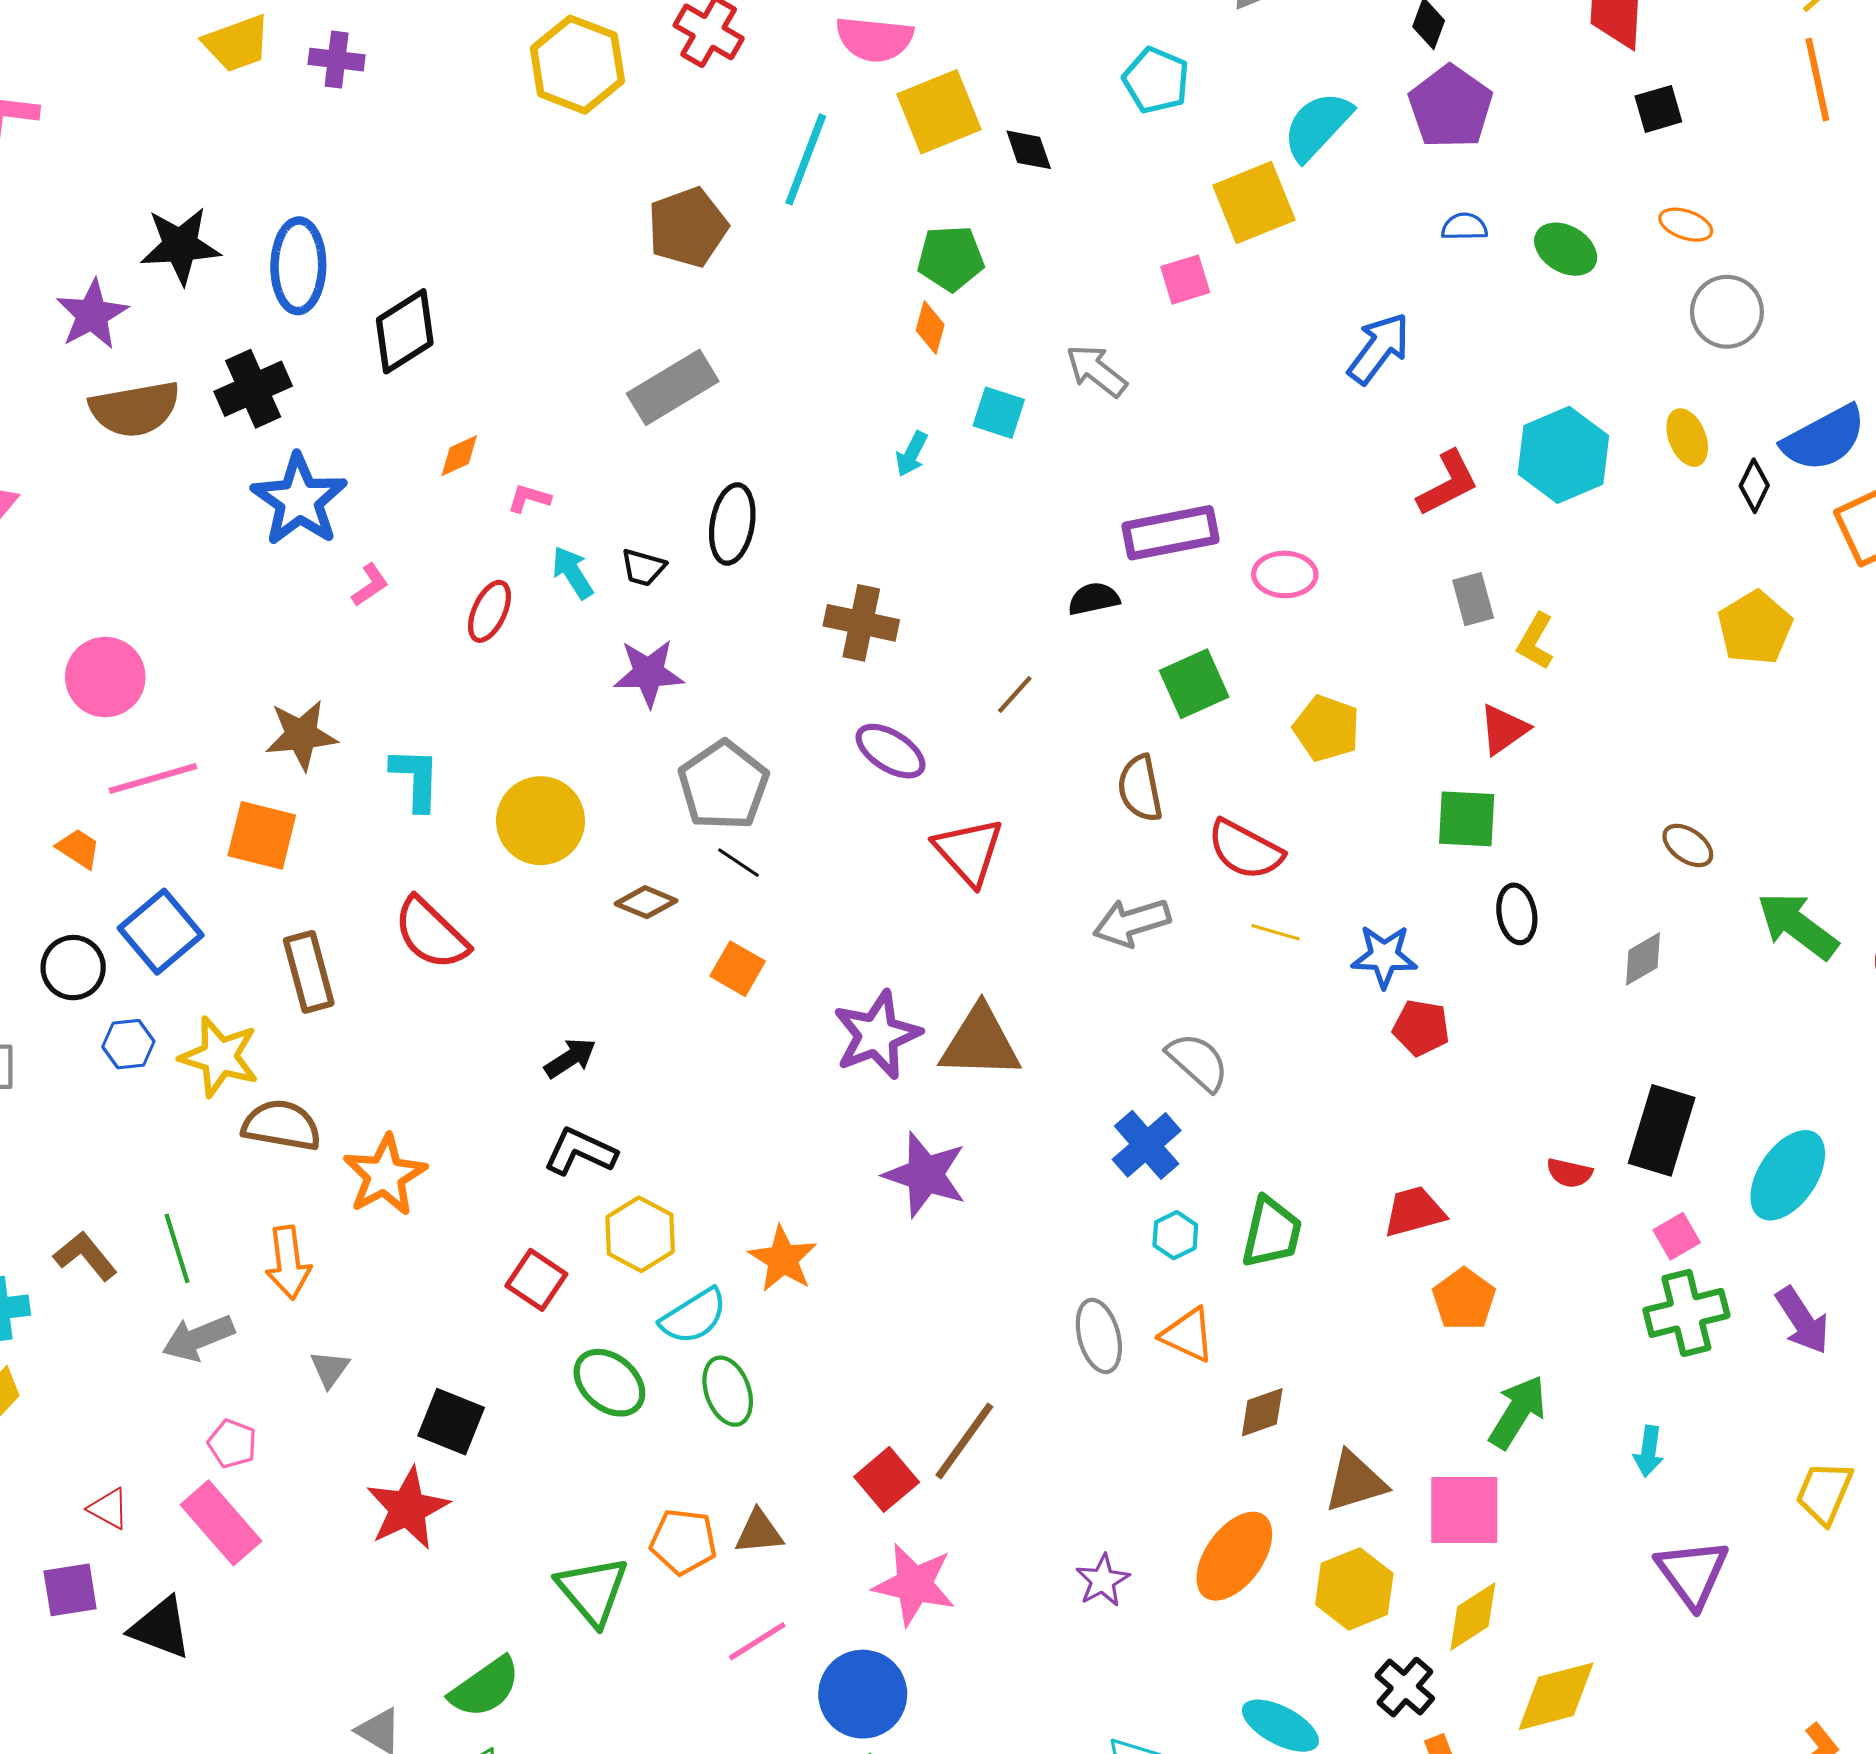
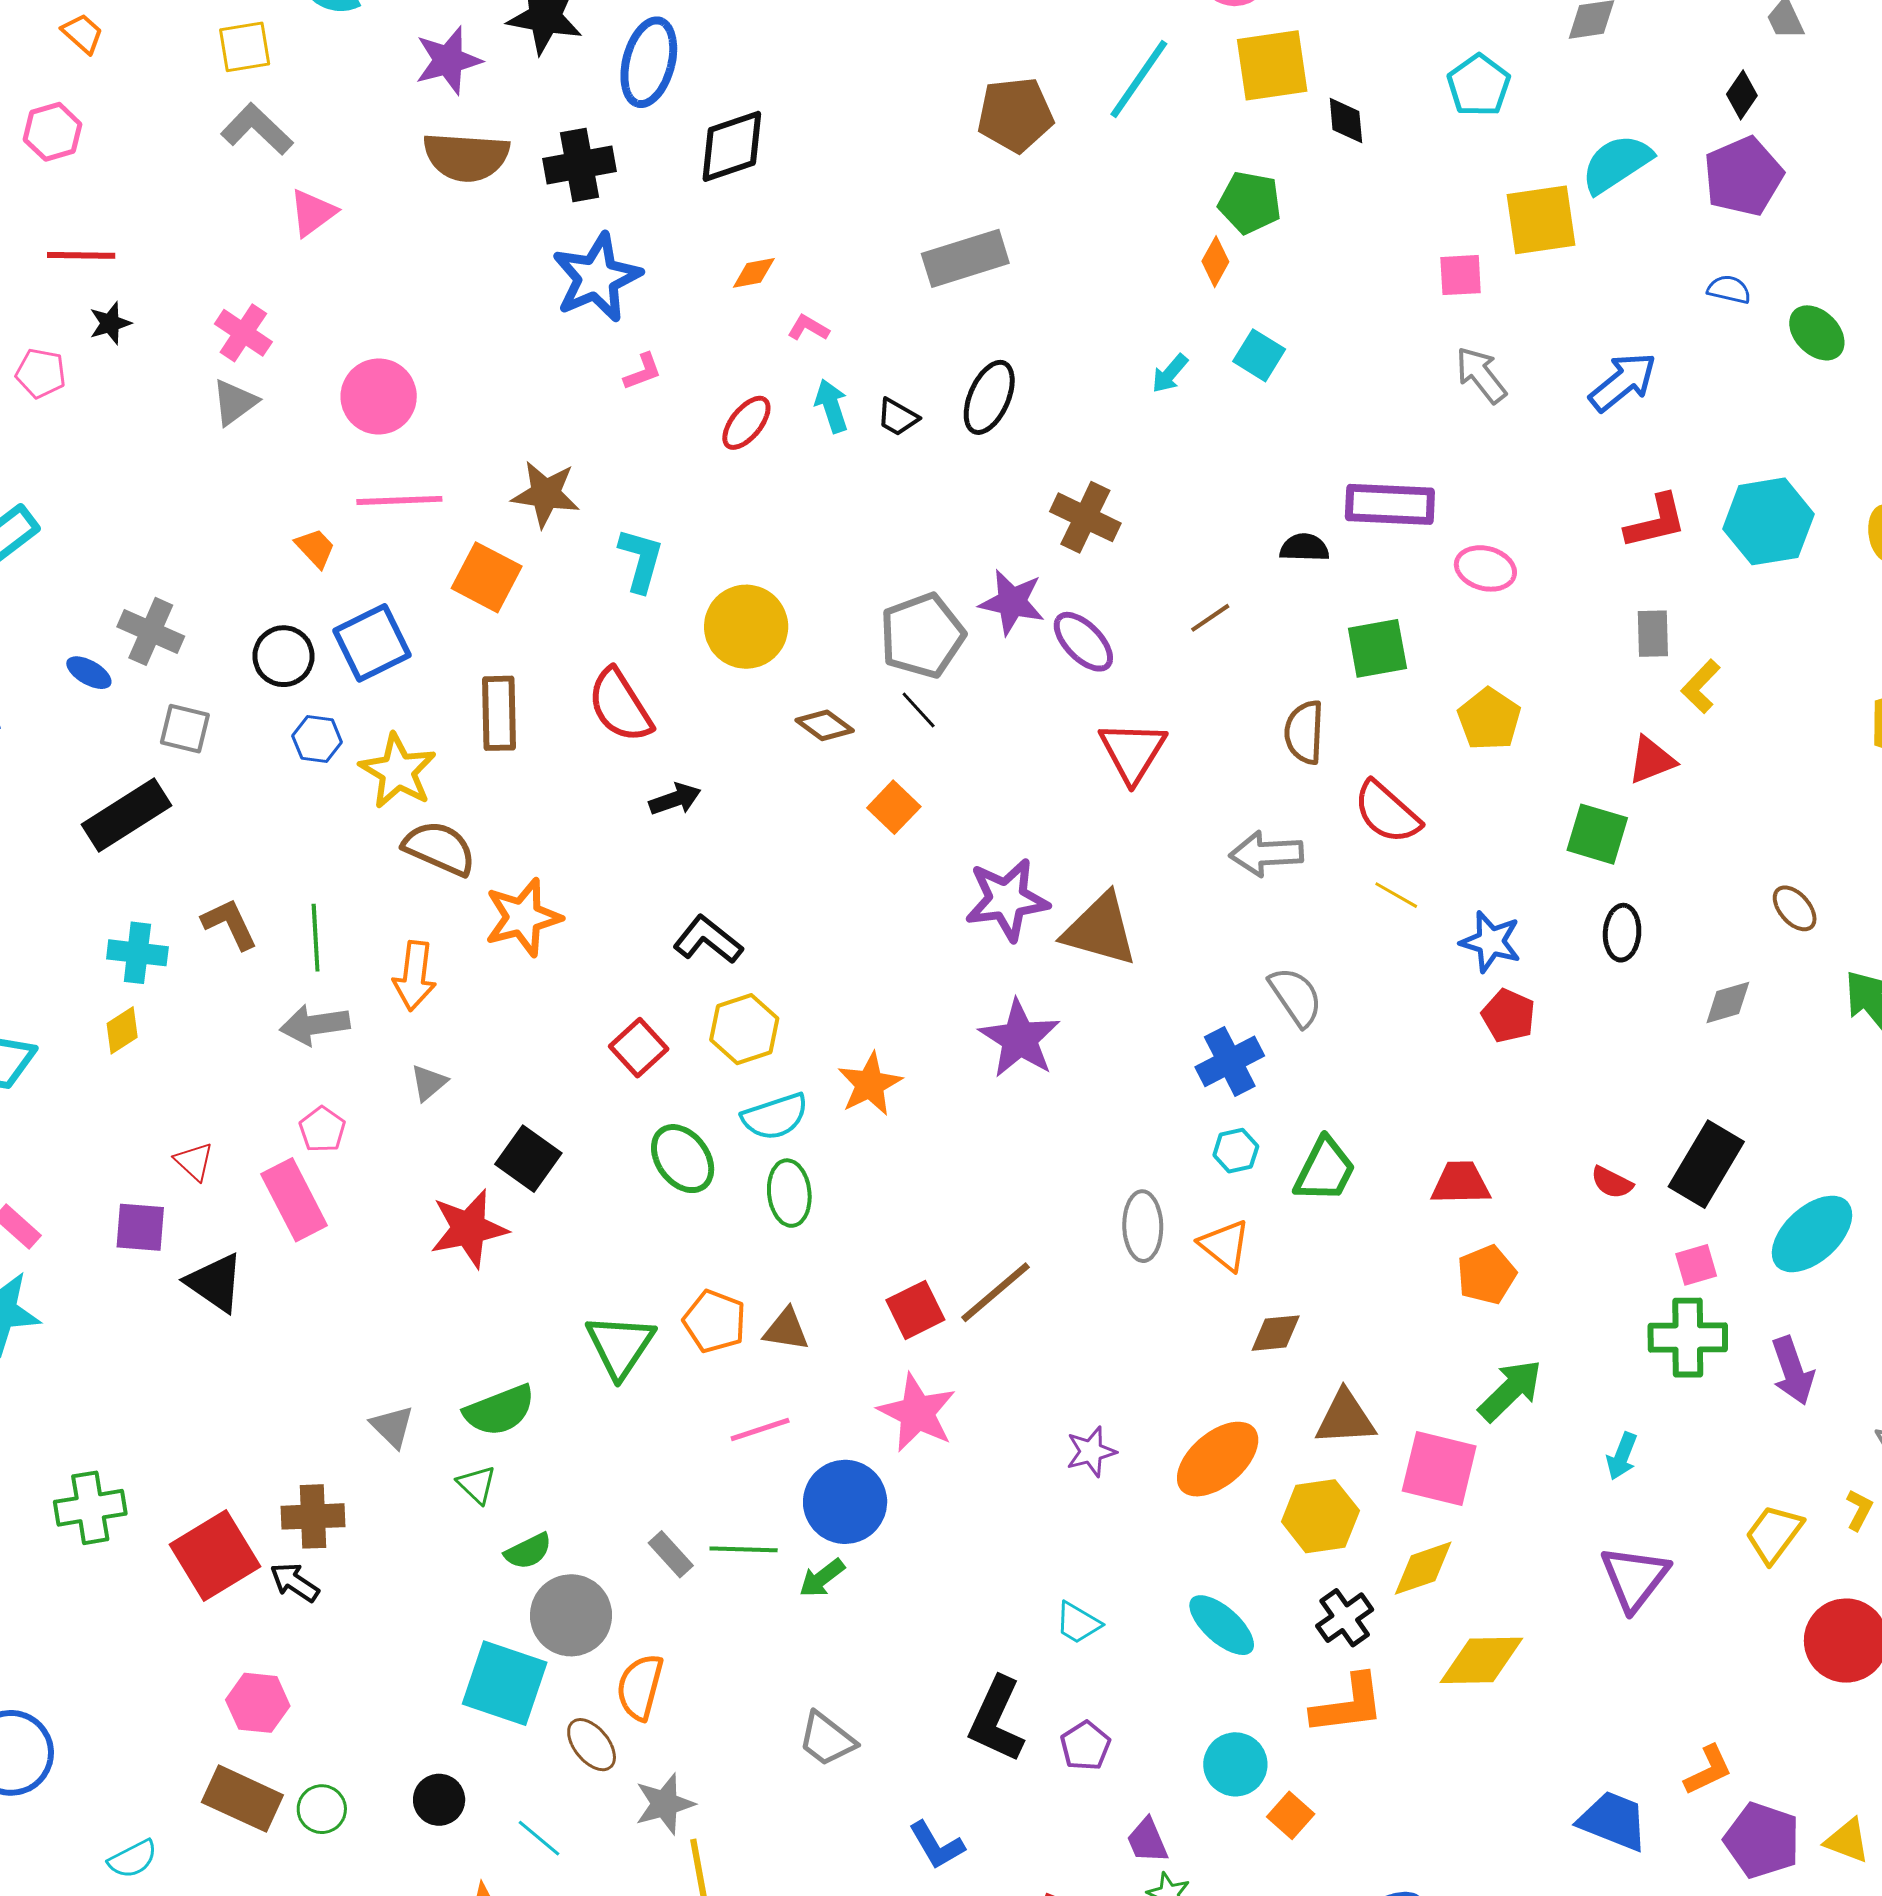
gray arrow: (1096, 371) -> (1481, 375), moved
purple star: (649, 673) -> (1012, 602), moved
black arrow: (570, 1058) -> (675, 799), moved

